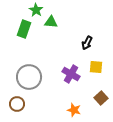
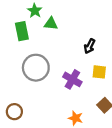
green rectangle: (24, 29) -> (22, 31), turned -30
gray circle: (29, 77) -> (36, 68), moved

